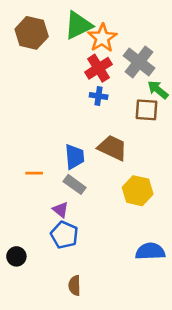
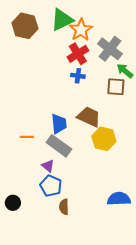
gray rectangle: (75, 184) -> (59, 146), size x1.4
yellow hexagon: (138, 191) -> (104, 139), moved
brown semicircle: (75, 285) -> (64, 207), moved

